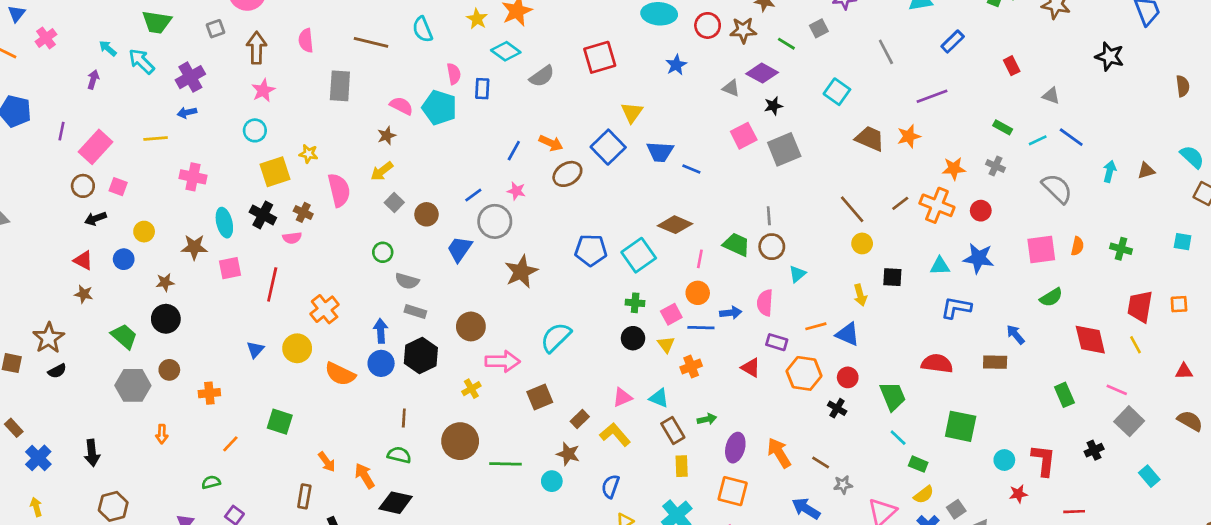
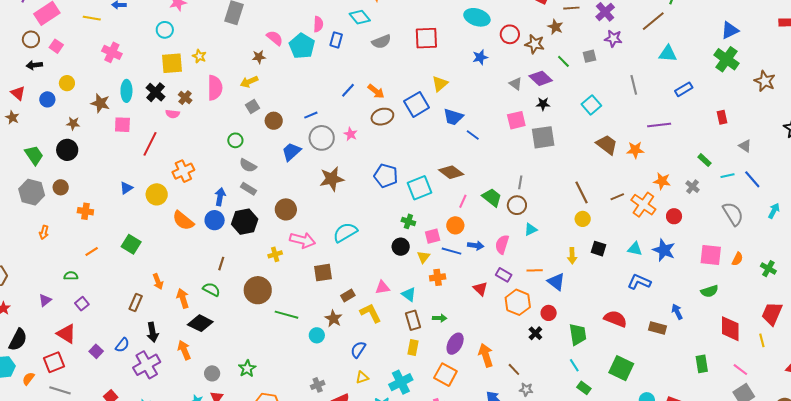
pink star: (516, 191) -> (351, 134), moved

